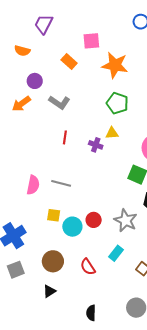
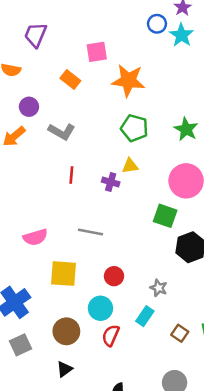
gray line: (61, 183) -> (90, 232), moved
pink semicircle: (33, 185) -> (35, 237), turned 66
yellow square: (54, 215) -> (64, 274), size x1.6
gray star: (126, 220) -> (159, 288), moved, size x0.6
cyan circle: (72, 227) -> (100, 308), moved
red semicircle: (88, 267) -> (111, 335), turned 60

